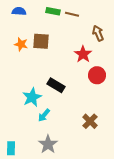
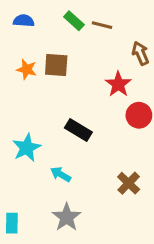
green rectangle: (53, 11) -> (74, 21), turned 32
cyan star: (32, 97) -> (27, 148), moved
cyan arrow: (44, 115) -> (61, 174), turned 80

